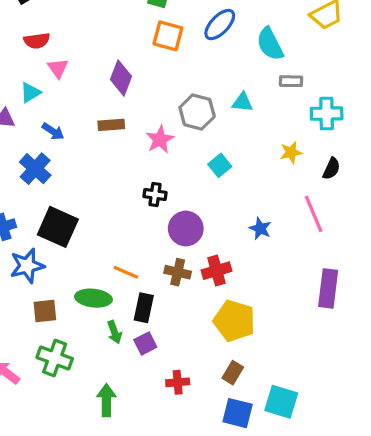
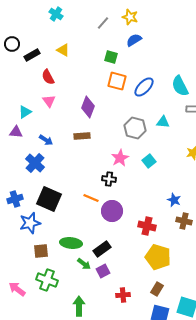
blue ellipse: (220, 25) -> (144, 87), moved
red semicircle: (37, 41) -> (48, 77), moved, turned 70
cyan triangle: (30, 93) -> (25, 112), moved
pink star: (160, 139) -> (120, 158), moved
purple circle: (186, 229) -> (112, 211), moved
red cross: (217, 271) -> (147, 226), turned 30
orange line: (126, 272) -> (91, 198), moved
brown cross: (178, 272) -> (184, 221), moved
black rectangle: (144, 308) -> (102, 249), turned 42
green arrow: (115, 332) -> (84, 264), turned -32

